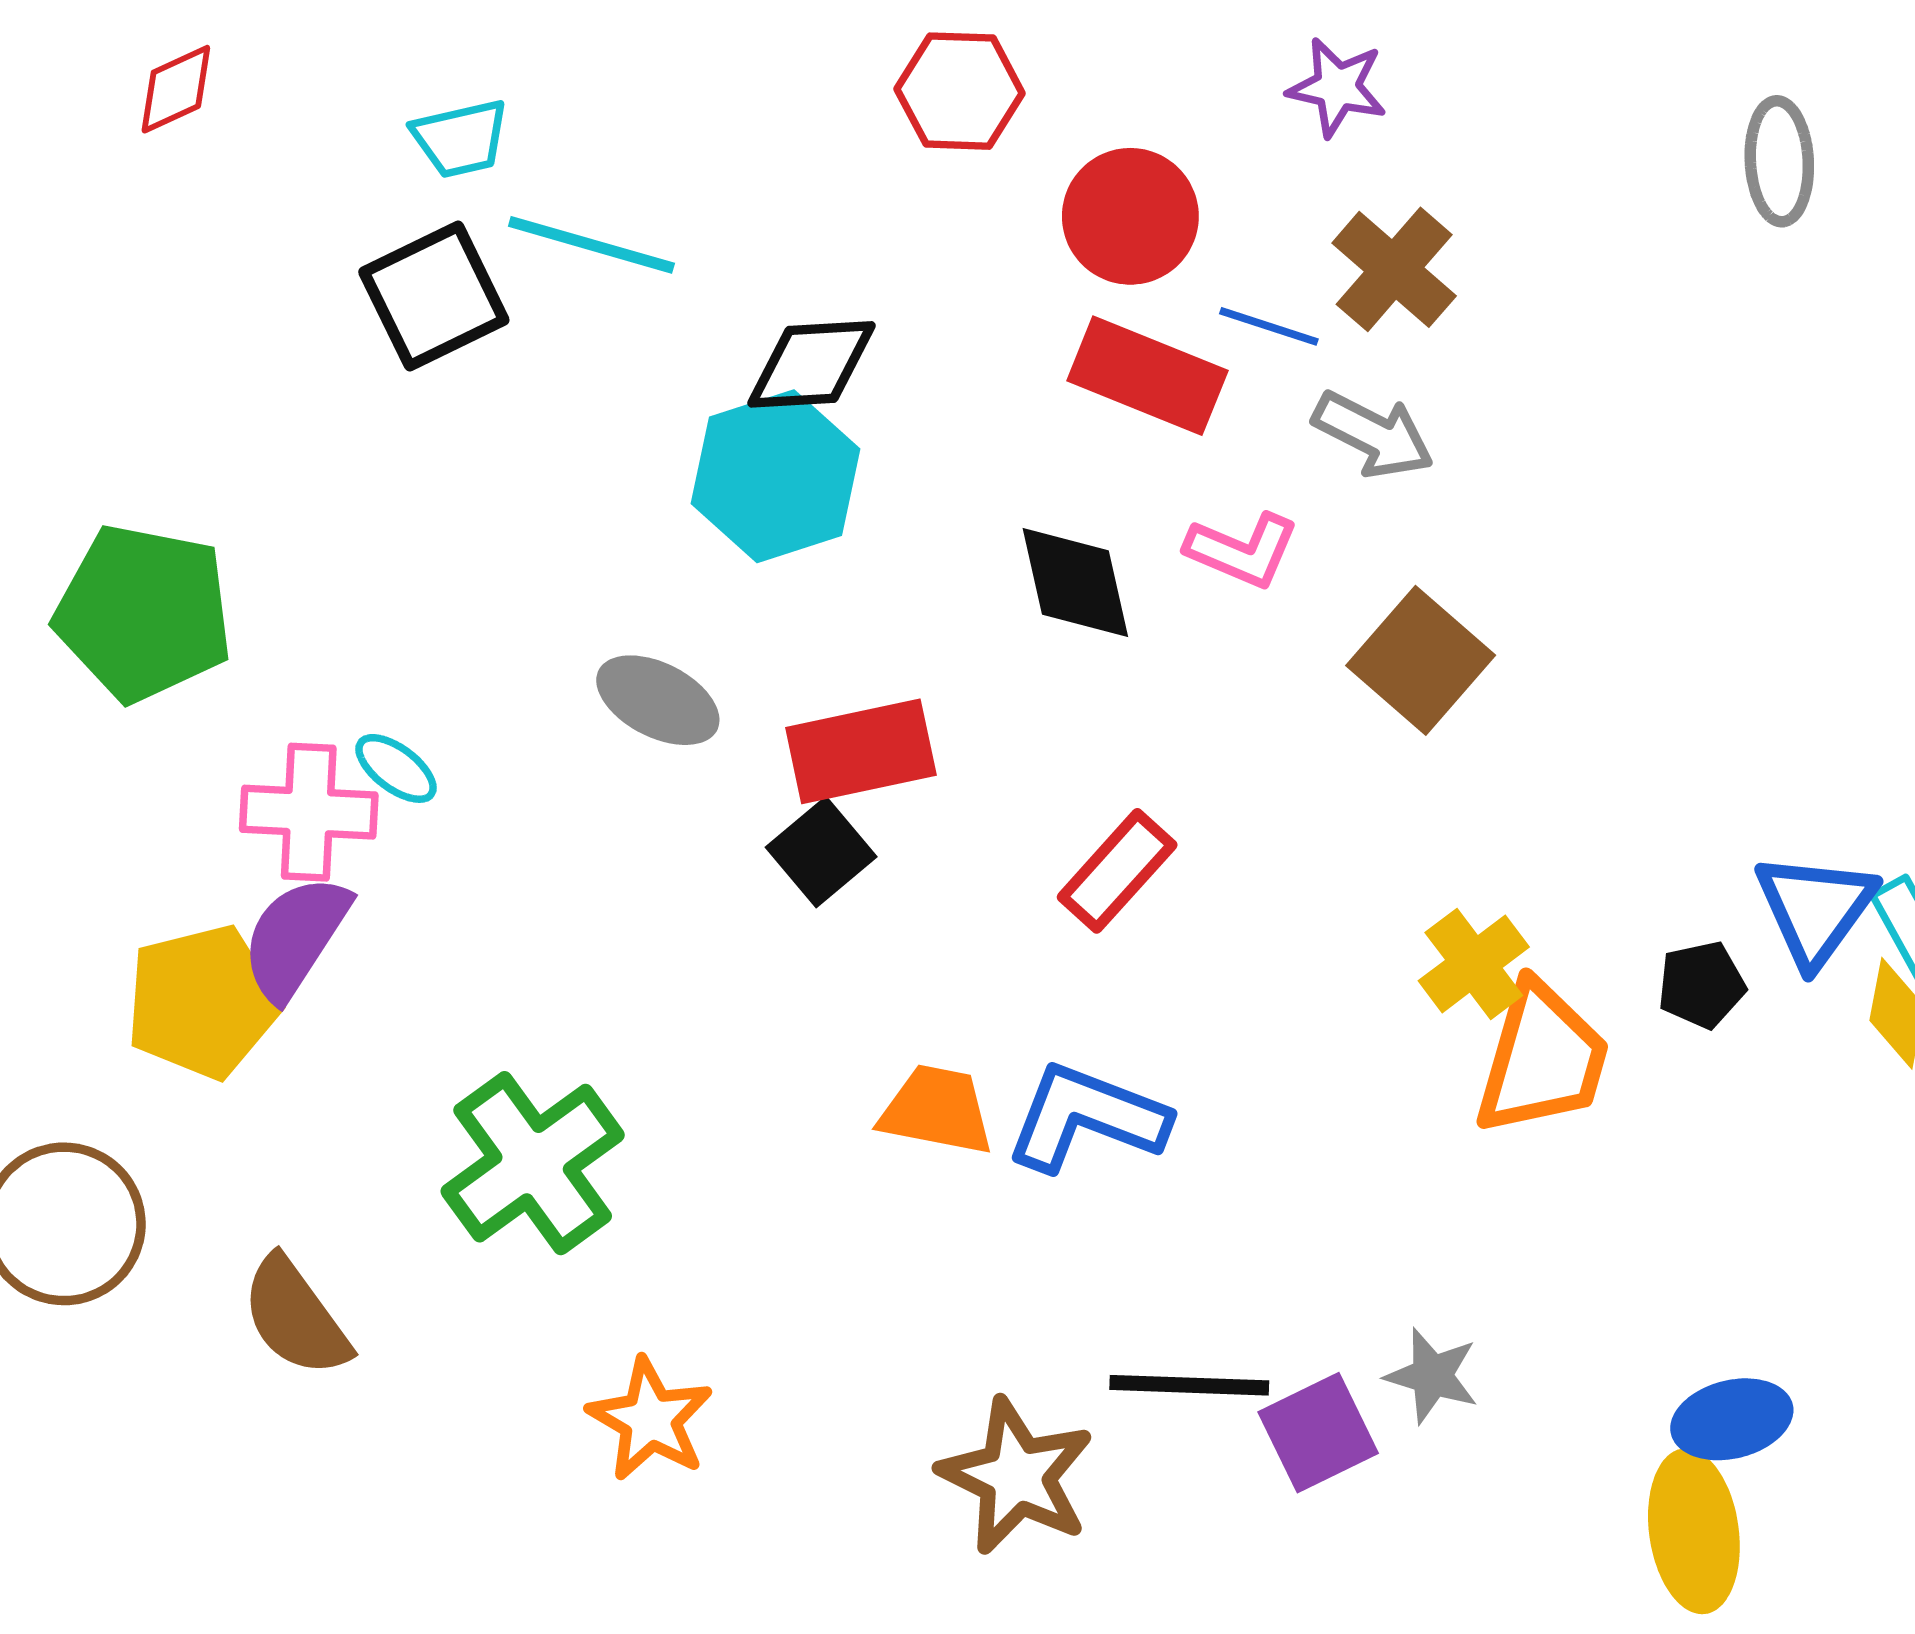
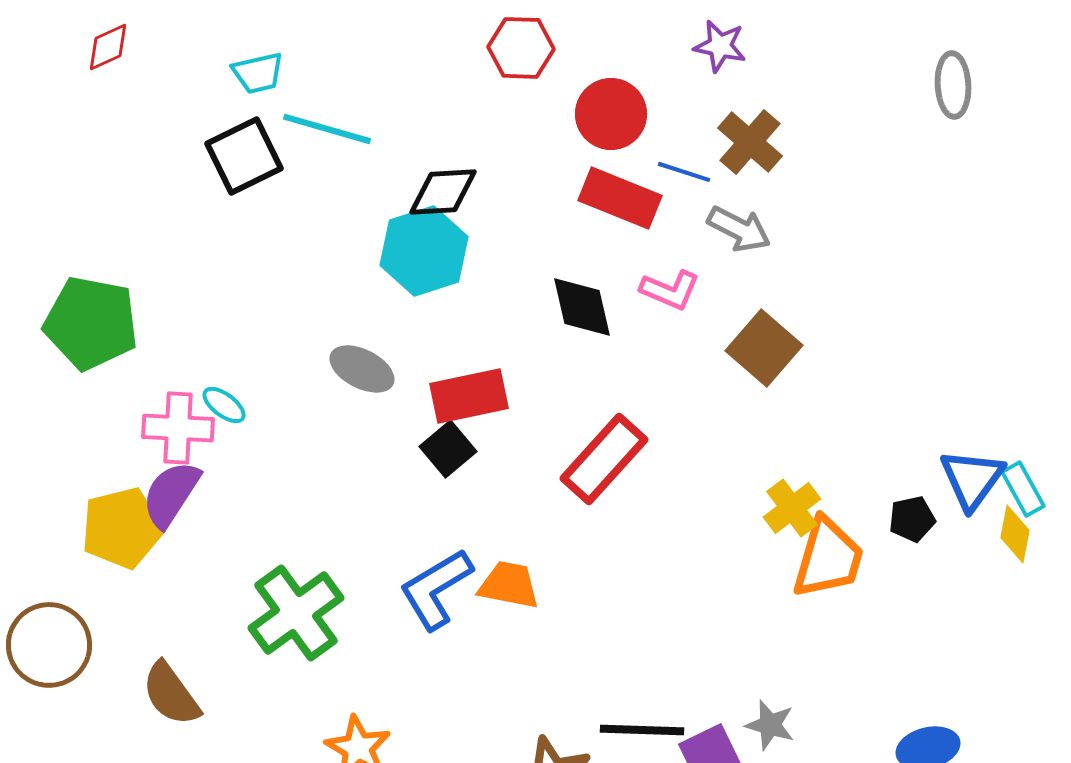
red rectangle: (1117, 871) -> (604, 459), size x1.4
blue L-shape: (1087, 1118) -> (436, 589), moved, turned -52

